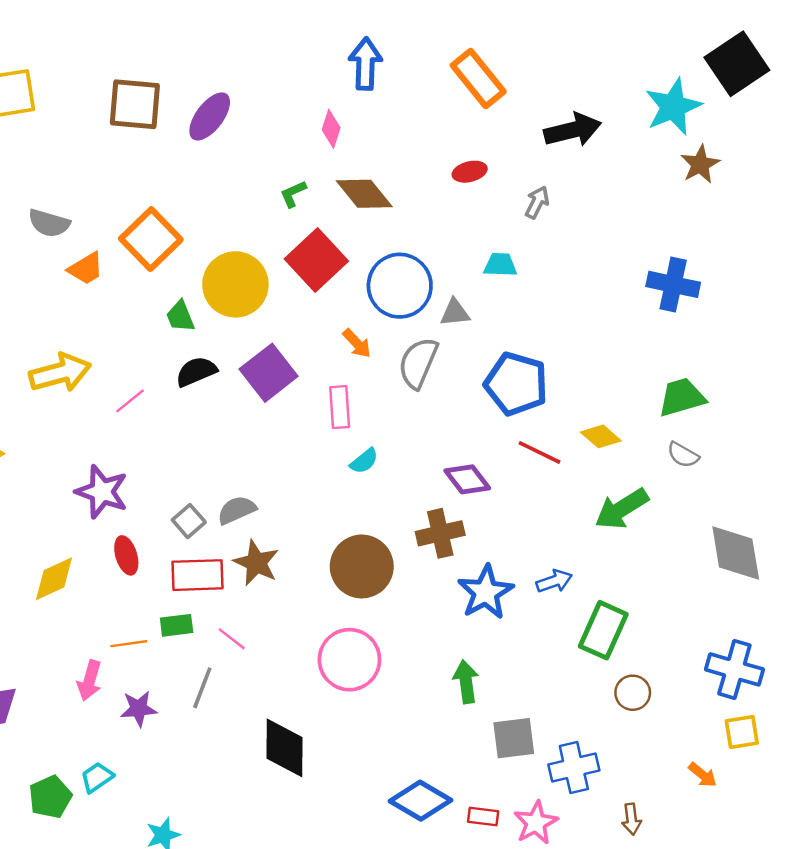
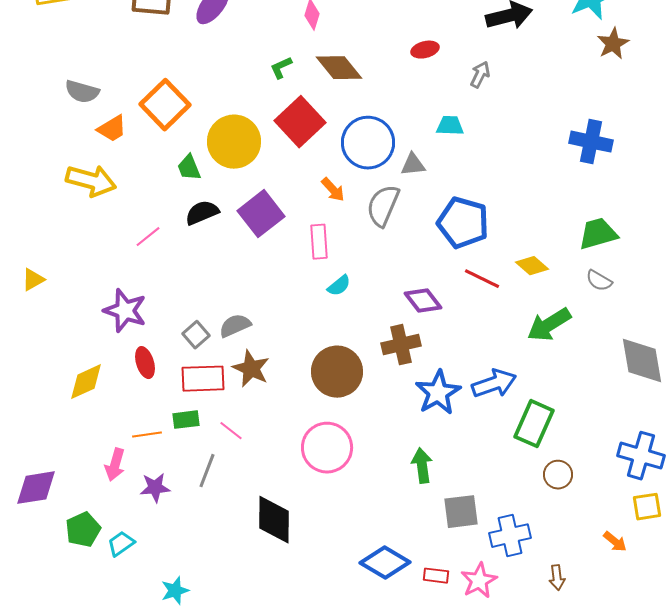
yellow arrow: (60, 373) -> (91, 181), moved, turned 30
blue arrow: (554, 581) -> (494, 384), size x1.5
green pentagon: (50, 797) -> (83, 530), moved

